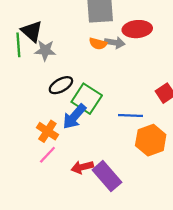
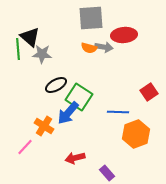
pink line: (47, 155) -> (25, 147), moved
purple rectangle: (107, 176) -> (107, 173), moved, size x0.6

